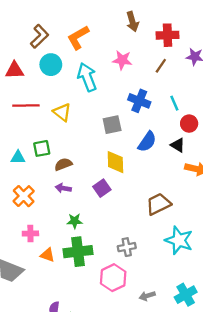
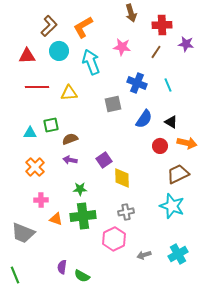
yellow triangle: (62, 112) -> (69, 93), turned -42
red circle: (189, 124) -> (160, 146), moved
yellow diamond: (115, 162) -> (122, 178), moved
brown trapezoid: (158, 204) -> (178, 174), moved

